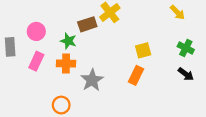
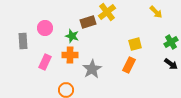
yellow arrow: (178, 12) -> (156, 12), moved
green cross: (186, 48) -> (171, 42), turned 32
pink rectangle: (36, 61) -> (45, 62), moved

